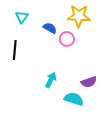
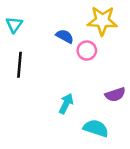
cyan triangle: (22, 17) -> (14, 25), moved
purple semicircle: (89, 82) -> (115, 95), moved

